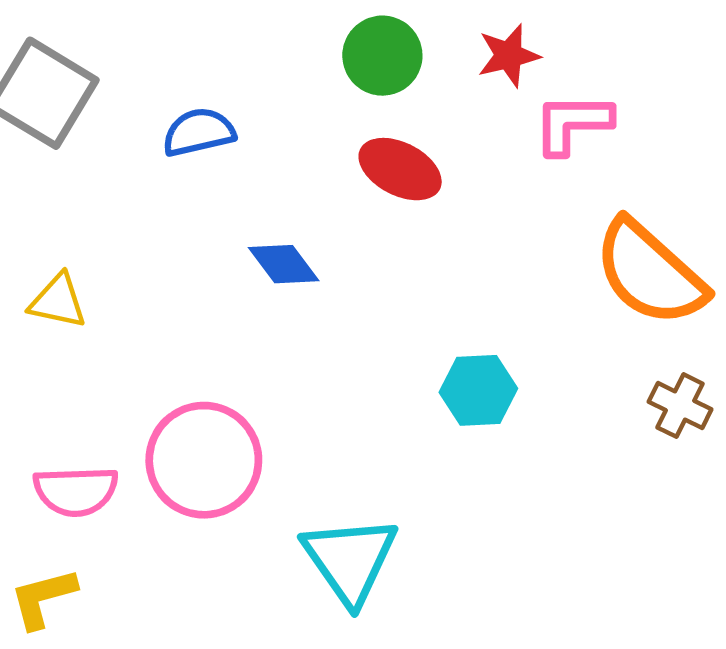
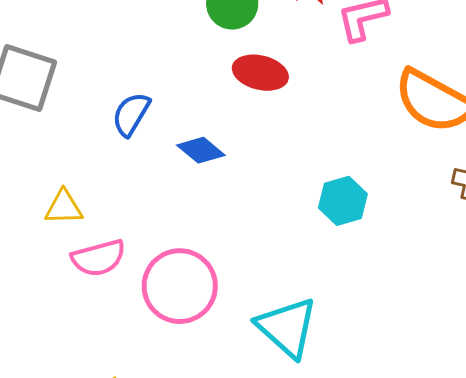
blue semicircle: (199, 132) -> (131, 114), moved, turned -33
pink semicircle: (76, 491) -> (98, 258), moved

